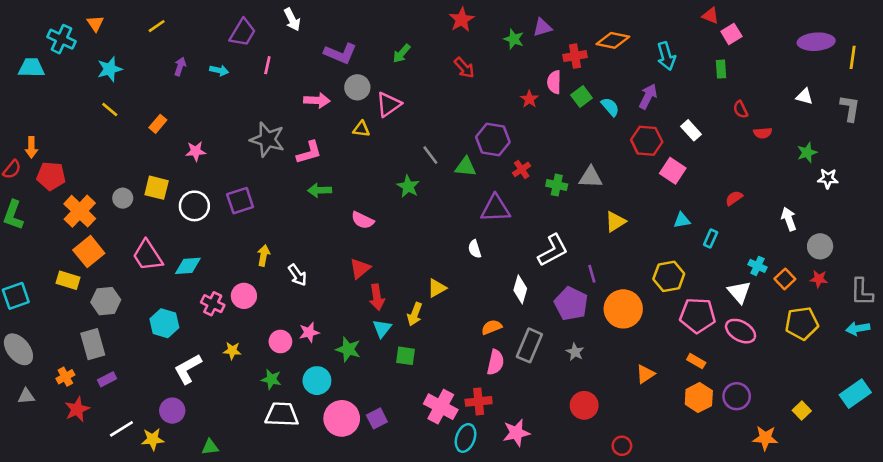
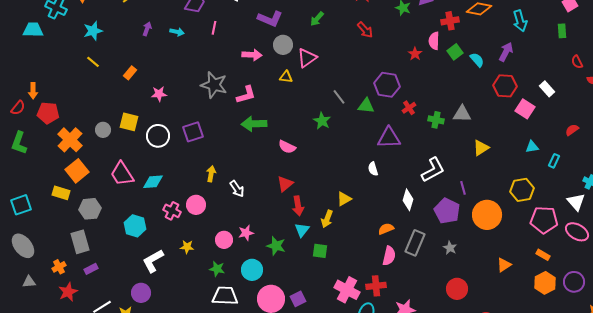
white rectangle: (691, 130) -> (547, 89), moved
green arrow: (320, 190) -> (254, 124), size x1.4

